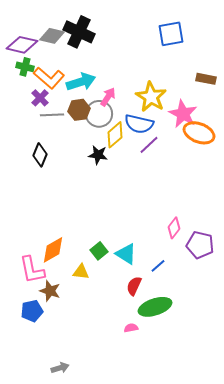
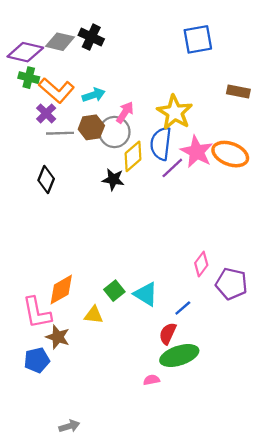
black cross: (79, 32) -> (91, 37), size x0.7
cyan arrow: (81, 82) -> (94, 95), size x0.7
pink star: (183, 114) -> (197, 152), moved
blue semicircle: (139, 124) -> (161, 144), turned 84
red semicircle: (134, 286) -> (168, 334), moved

